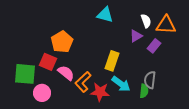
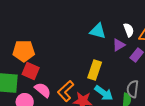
cyan triangle: (105, 15) -> (98, 31), moved
orange pentagon: (62, 42) -> (24, 51), moved, turned 30
pink semicircle: (66, 73) -> (43, 90), moved

